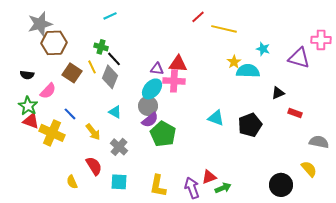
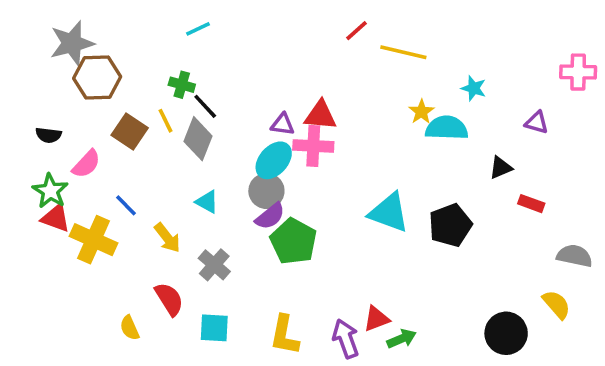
purple triangle: (299, 58) -> (537, 123), moved, size x0.6
cyan triangle: (216, 118) -> (389, 213), size x1.4

